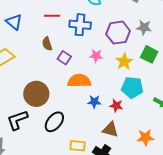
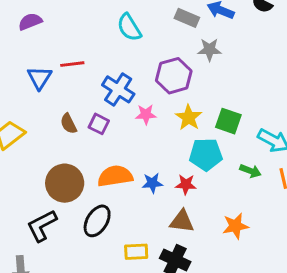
blue triangle: (14, 22) -> (39, 78), moved, turned 30
blue cross: (80, 25) -> (118, 89), moved, turned 35
gray star: (144, 27) -> (209, 50), moved
brown semicircle: (47, 44) -> (68, 124), moved
green square: (149, 54) -> (228, 121), moved
orange semicircle: (79, 81) -> (115, 176), moved

